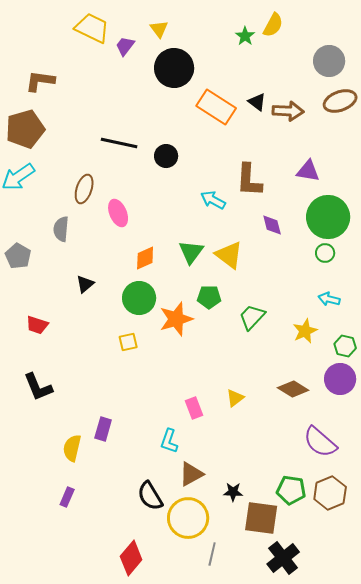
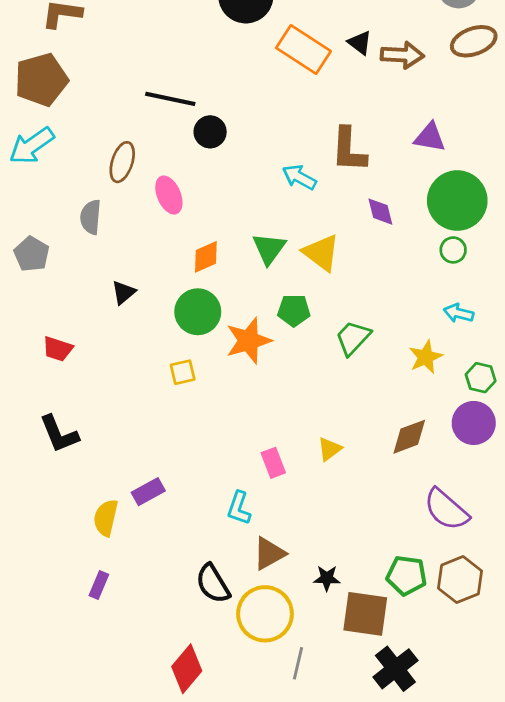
black circle: (166, 156) -> (210, 132), moved
brown diamond: (293, 389) -> (409, 437), turned -52
purple rectangle: (103, 429) -> (148, 492), turned 45

